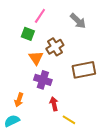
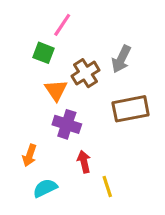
gray arrow: (78, 21) -> (121, 59), moved, turned 72
yellow line: (69, 120) -> (107, 187), turned 40
cyan semicircle: (12, 121) -> (45, 188), moved

